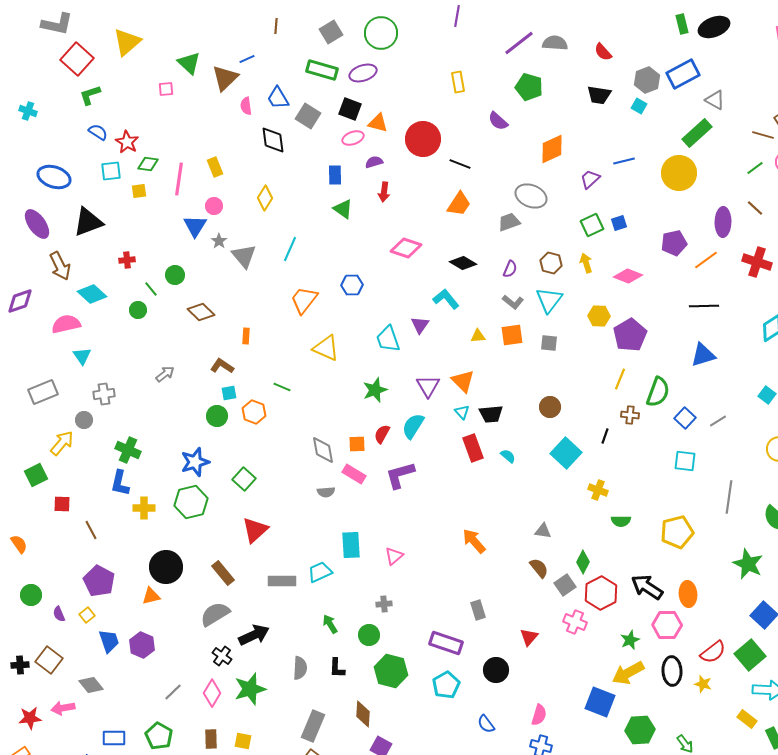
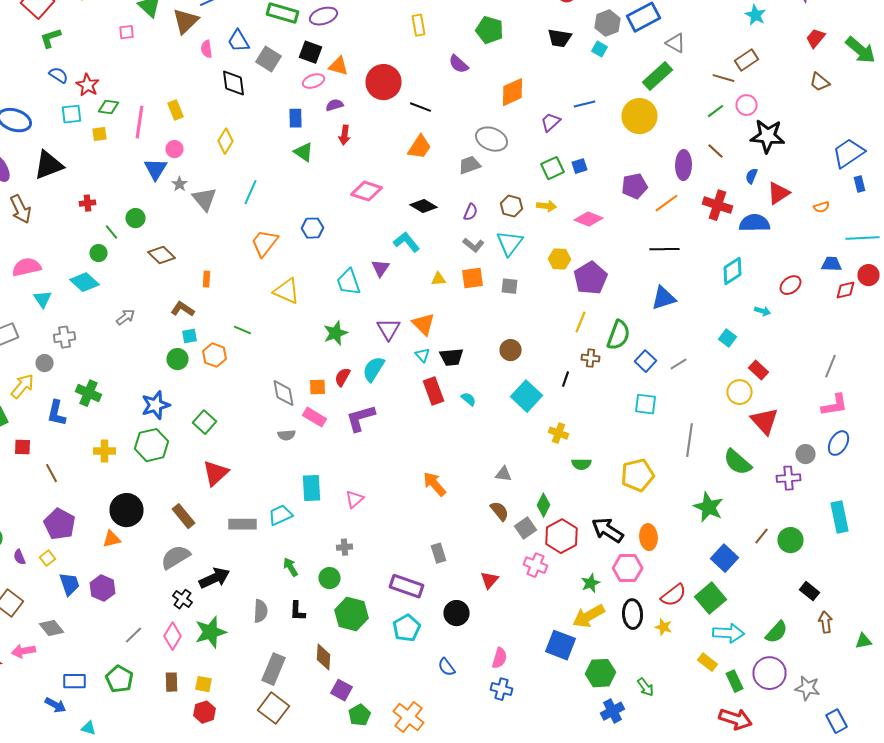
yellow arrow: (586, 263) -> (546, 206), turned 114
cyan diamond: (92, 294) -> (84, 282), moved
blue L-shape: (120, 483) -> (56, 413), moved

